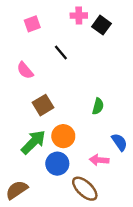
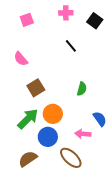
black square: (102, 25) -> (95, 21), moved
black line: (61, 53) -> (71, 46), moved
brown semicircle: (17, 190) -> (28, 159), moved

